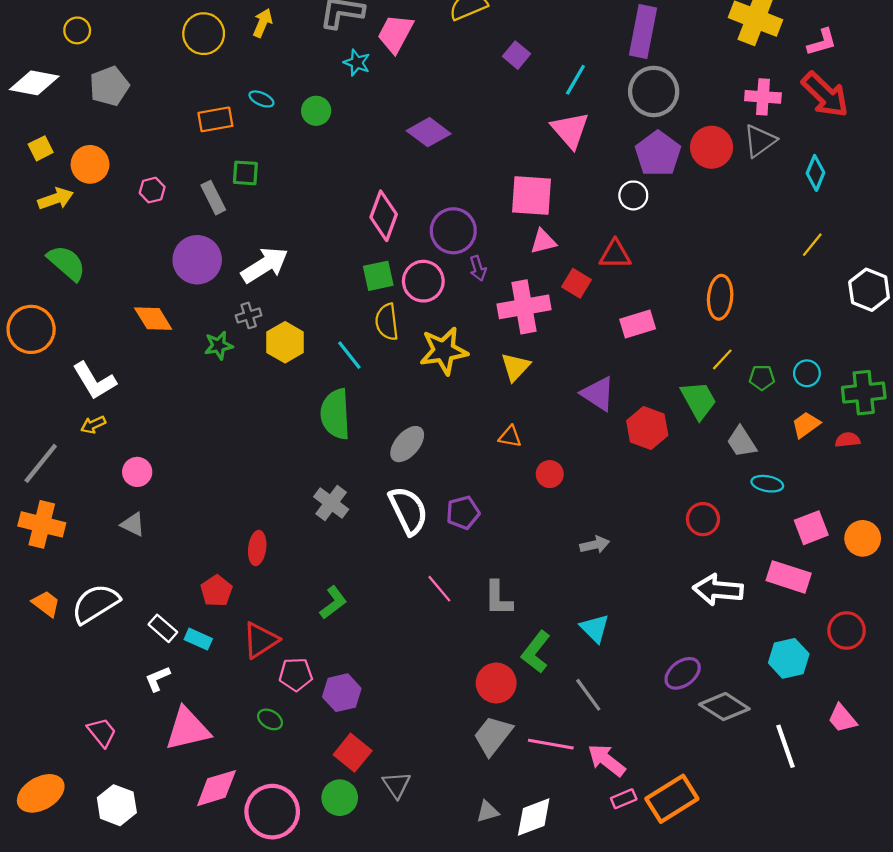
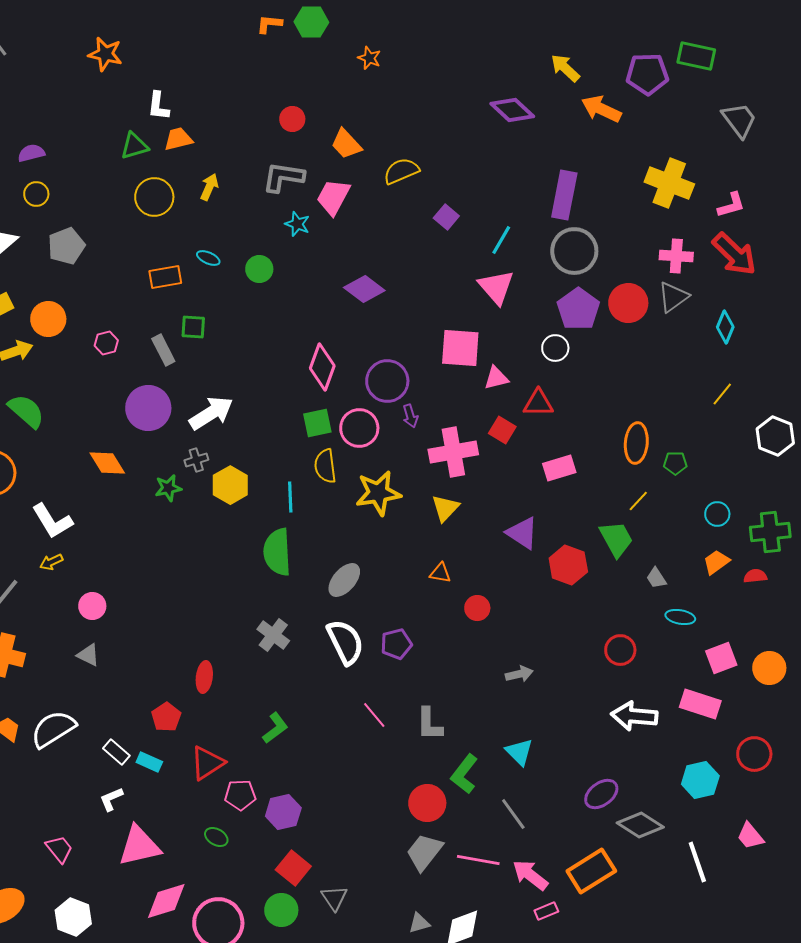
pink triangle: (543, 242) -> (496, 378), moved
cyan line: (349, 355) -> (290, 497), turned 36
green pentagon: (762, 378) -> (675, 463), moved
gray trapezoid: (742, 442) -> (656, 578), size x0.7
orange rectangle: (672, 799) -> (591, 871), moved

